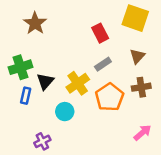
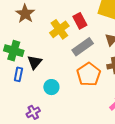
gray rectangle: (103, 64) -> (83, 47), size x1.5
green cross: (21, 67) -> (14, 51), turned 36
yellow cross: (78, 83) -> (59, 29), moved

